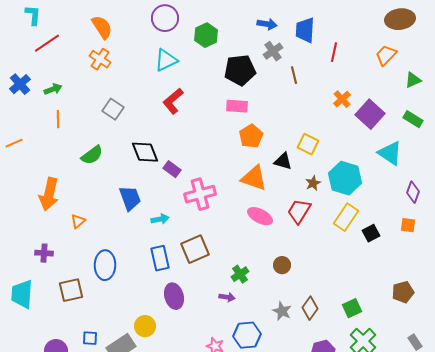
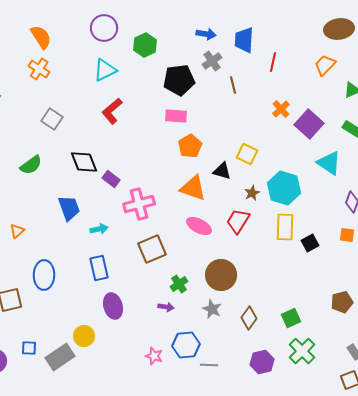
yellow rectangle: (346, 217) -> (285, 227), turned -32
brown square: (195, 249) -> (152, 249), moved
brown circle: (282, 265) -> (221, 275), size x1.8
gray star: (282, 311) -> (212, 309), moved

